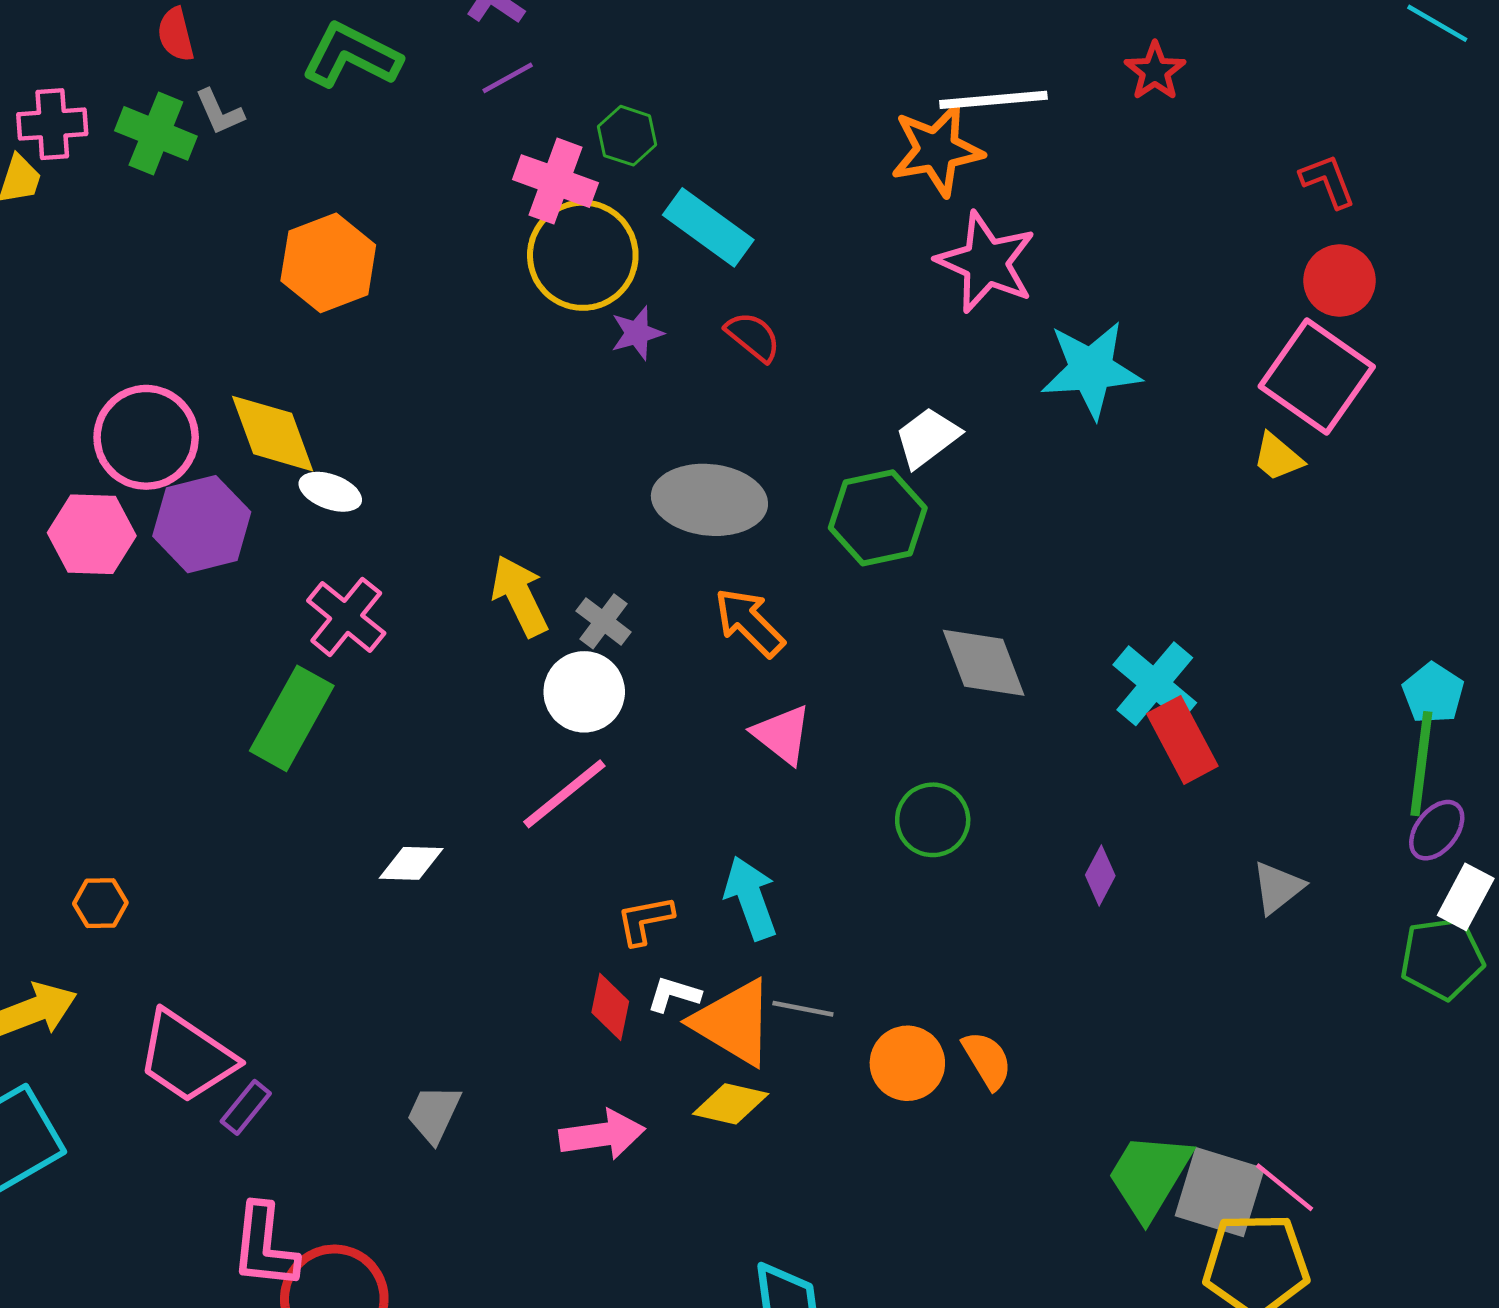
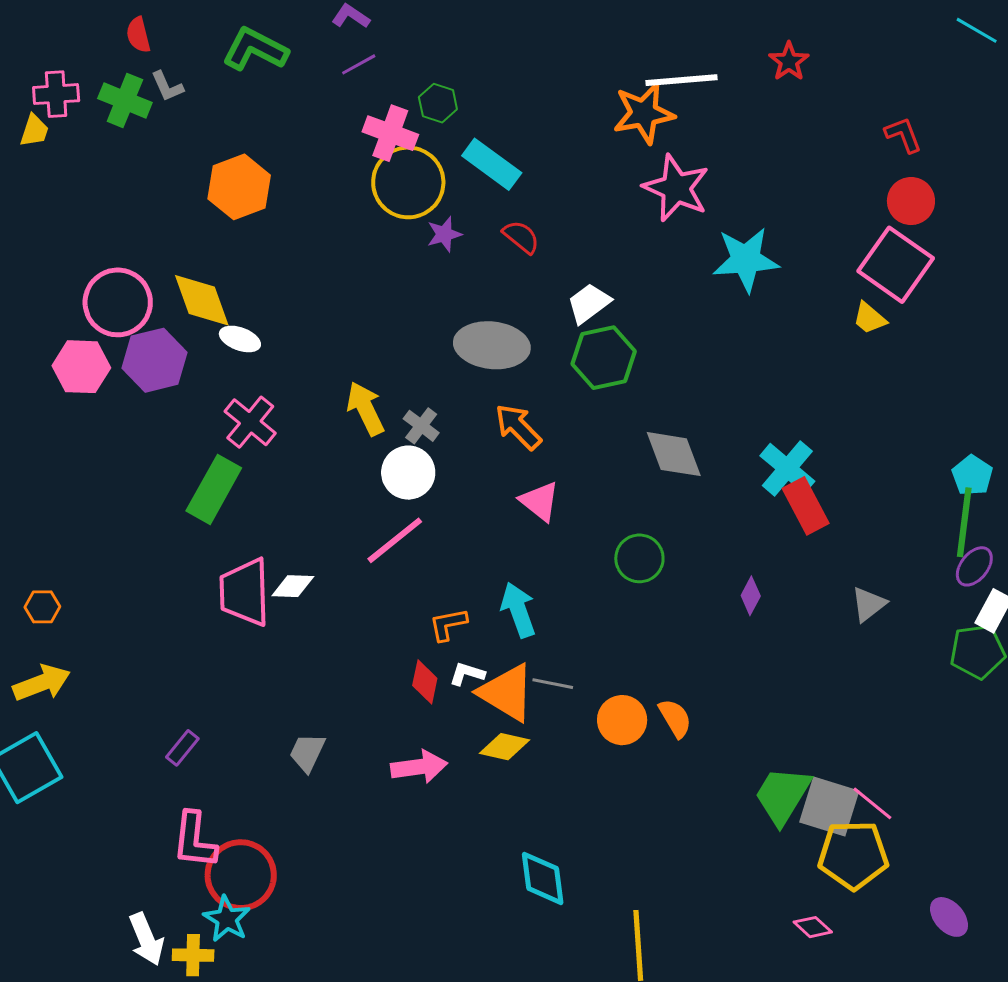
white trapezoid: (927, 437) -> (589, 303), moved
orange hexagon: (100, 903) -> (42, 607), moved
pink trapezoid: (186, 1057) -> (245, 592), moved, turned 54

